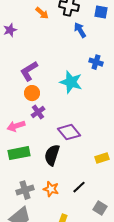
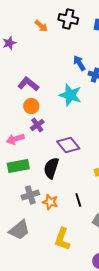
blue arrow: (80, 30) -> (79, 63), moved
purple L-shape: (29, 71) -> (28, 84), turned 70
black line: (79, 187) -> (78, 200), turned -64
gray cross: (25, 190) -> (30, 195), moved

